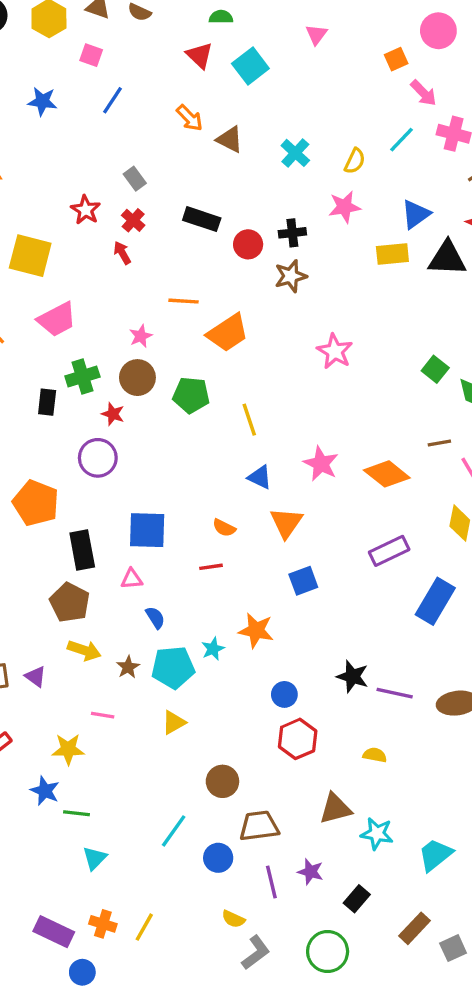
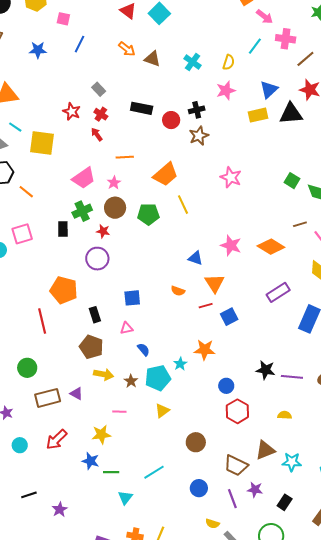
orange line: (184, 301) -> (125, 157), moved
pink trapezoid: (57, 319) -> (84, 178), moved
yellow line: (249, 420) -> (183, 205), moved
blue square: (147, 530) -> (132, 298), size x0.7
black rectangle: (82, 550) -> (95, 315), size x0.7
red line: (211, 567) -> (206, 306), moved
brown trapezoid: (259, 826) -> (236, 465), moved, turned -140
cyan line: (174, 831) -> (154, 472), moved, turned 30

